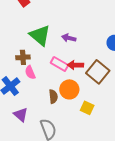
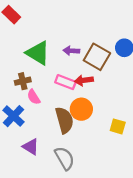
brown square: (98, 72) -> (97, 57), moved
brown semicircle: (53, 97) -> (64, 120), size x1.6
yellow square: (87, 108) -> (118, 126), moved

